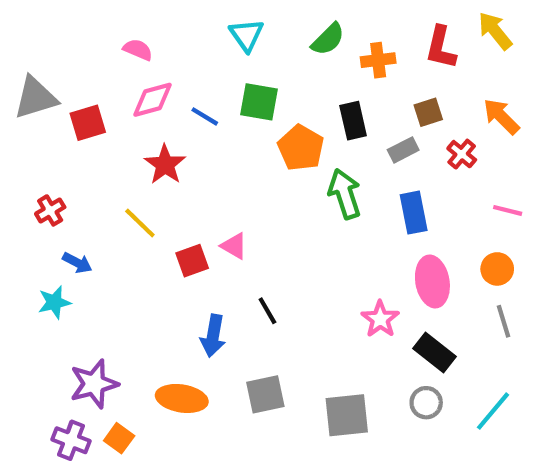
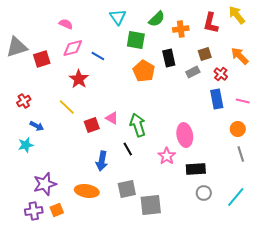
green square: (259, 102) -> (136, 40), moved
green arrow: (345, 194) -> (138, 125), moved
blue rectangle: (414, 213) -> (217, 99), moved
pink ellipse: (432, 282) -> (185, 135), moved
pink star: (380, 319) -> (167, 156), moved
black rectangle: (434, 353) -> (196, 169), moved, turned -42
gray square: (347, 415) -> (151, 205), moved
orange square: (119, 438) -> (57, 210), turned 32
purple cross: (71, 440) -> (34, 211), turned -30

